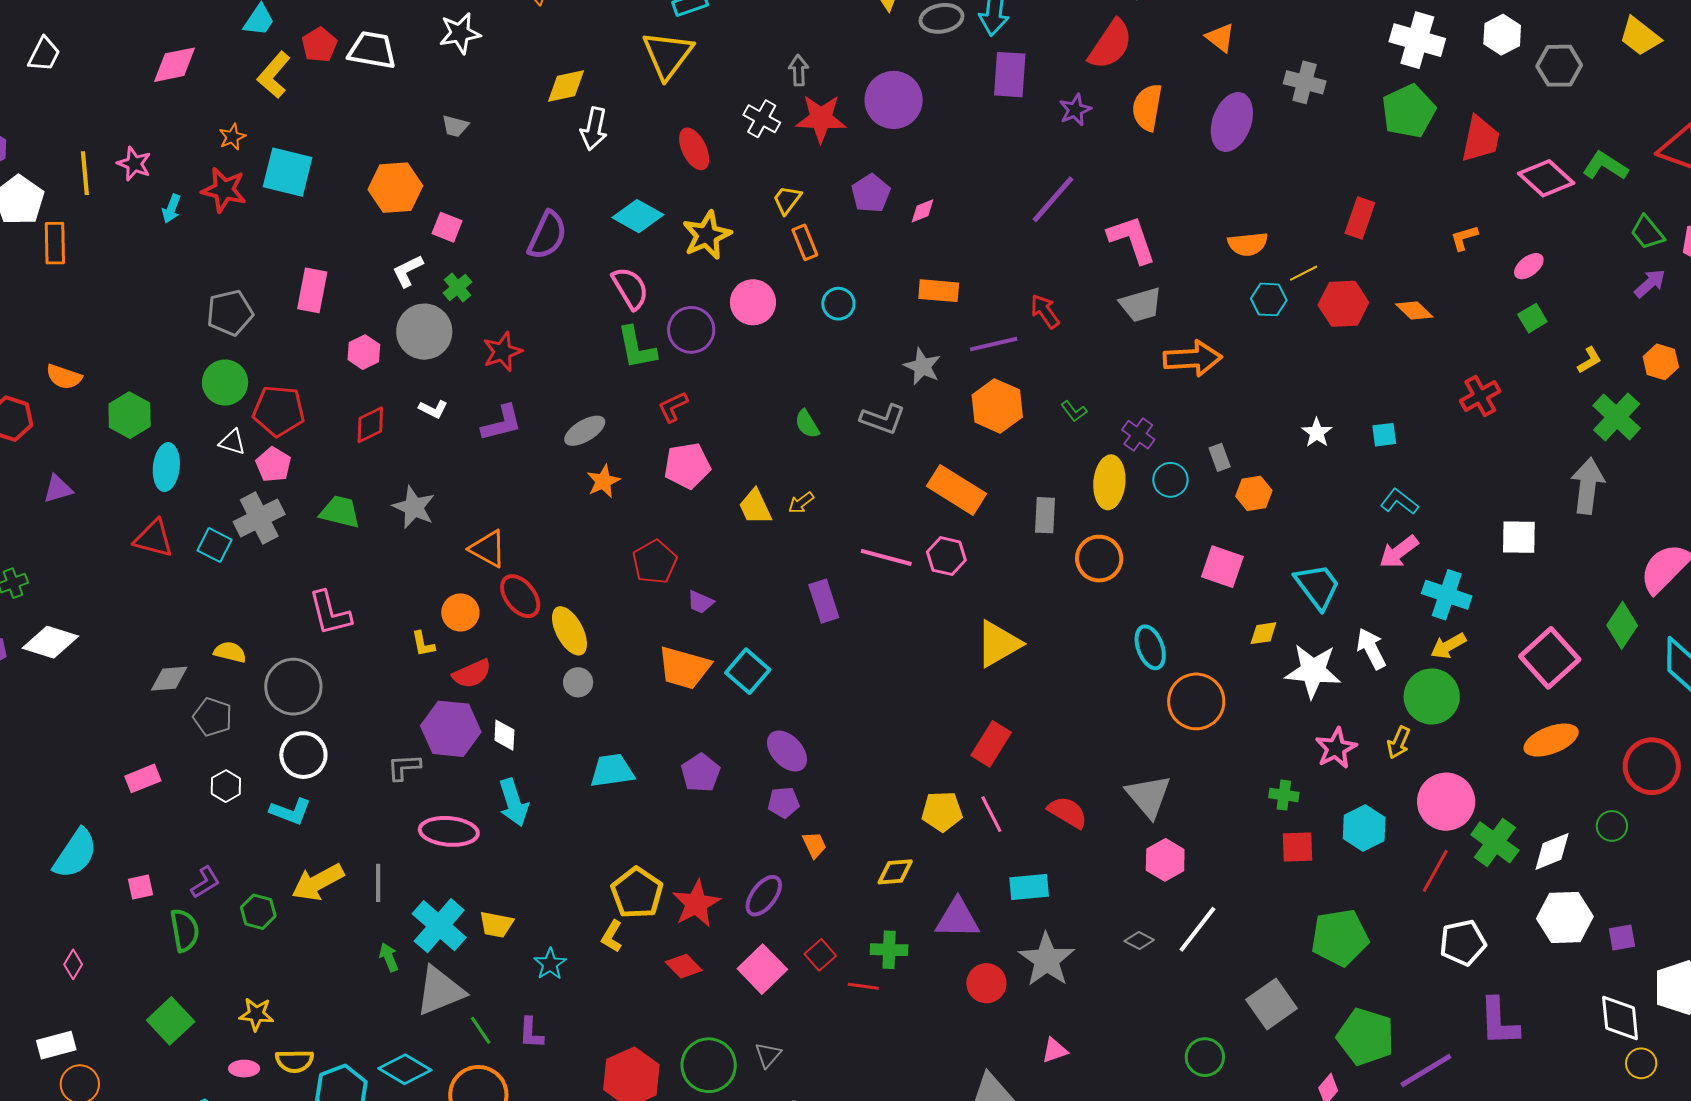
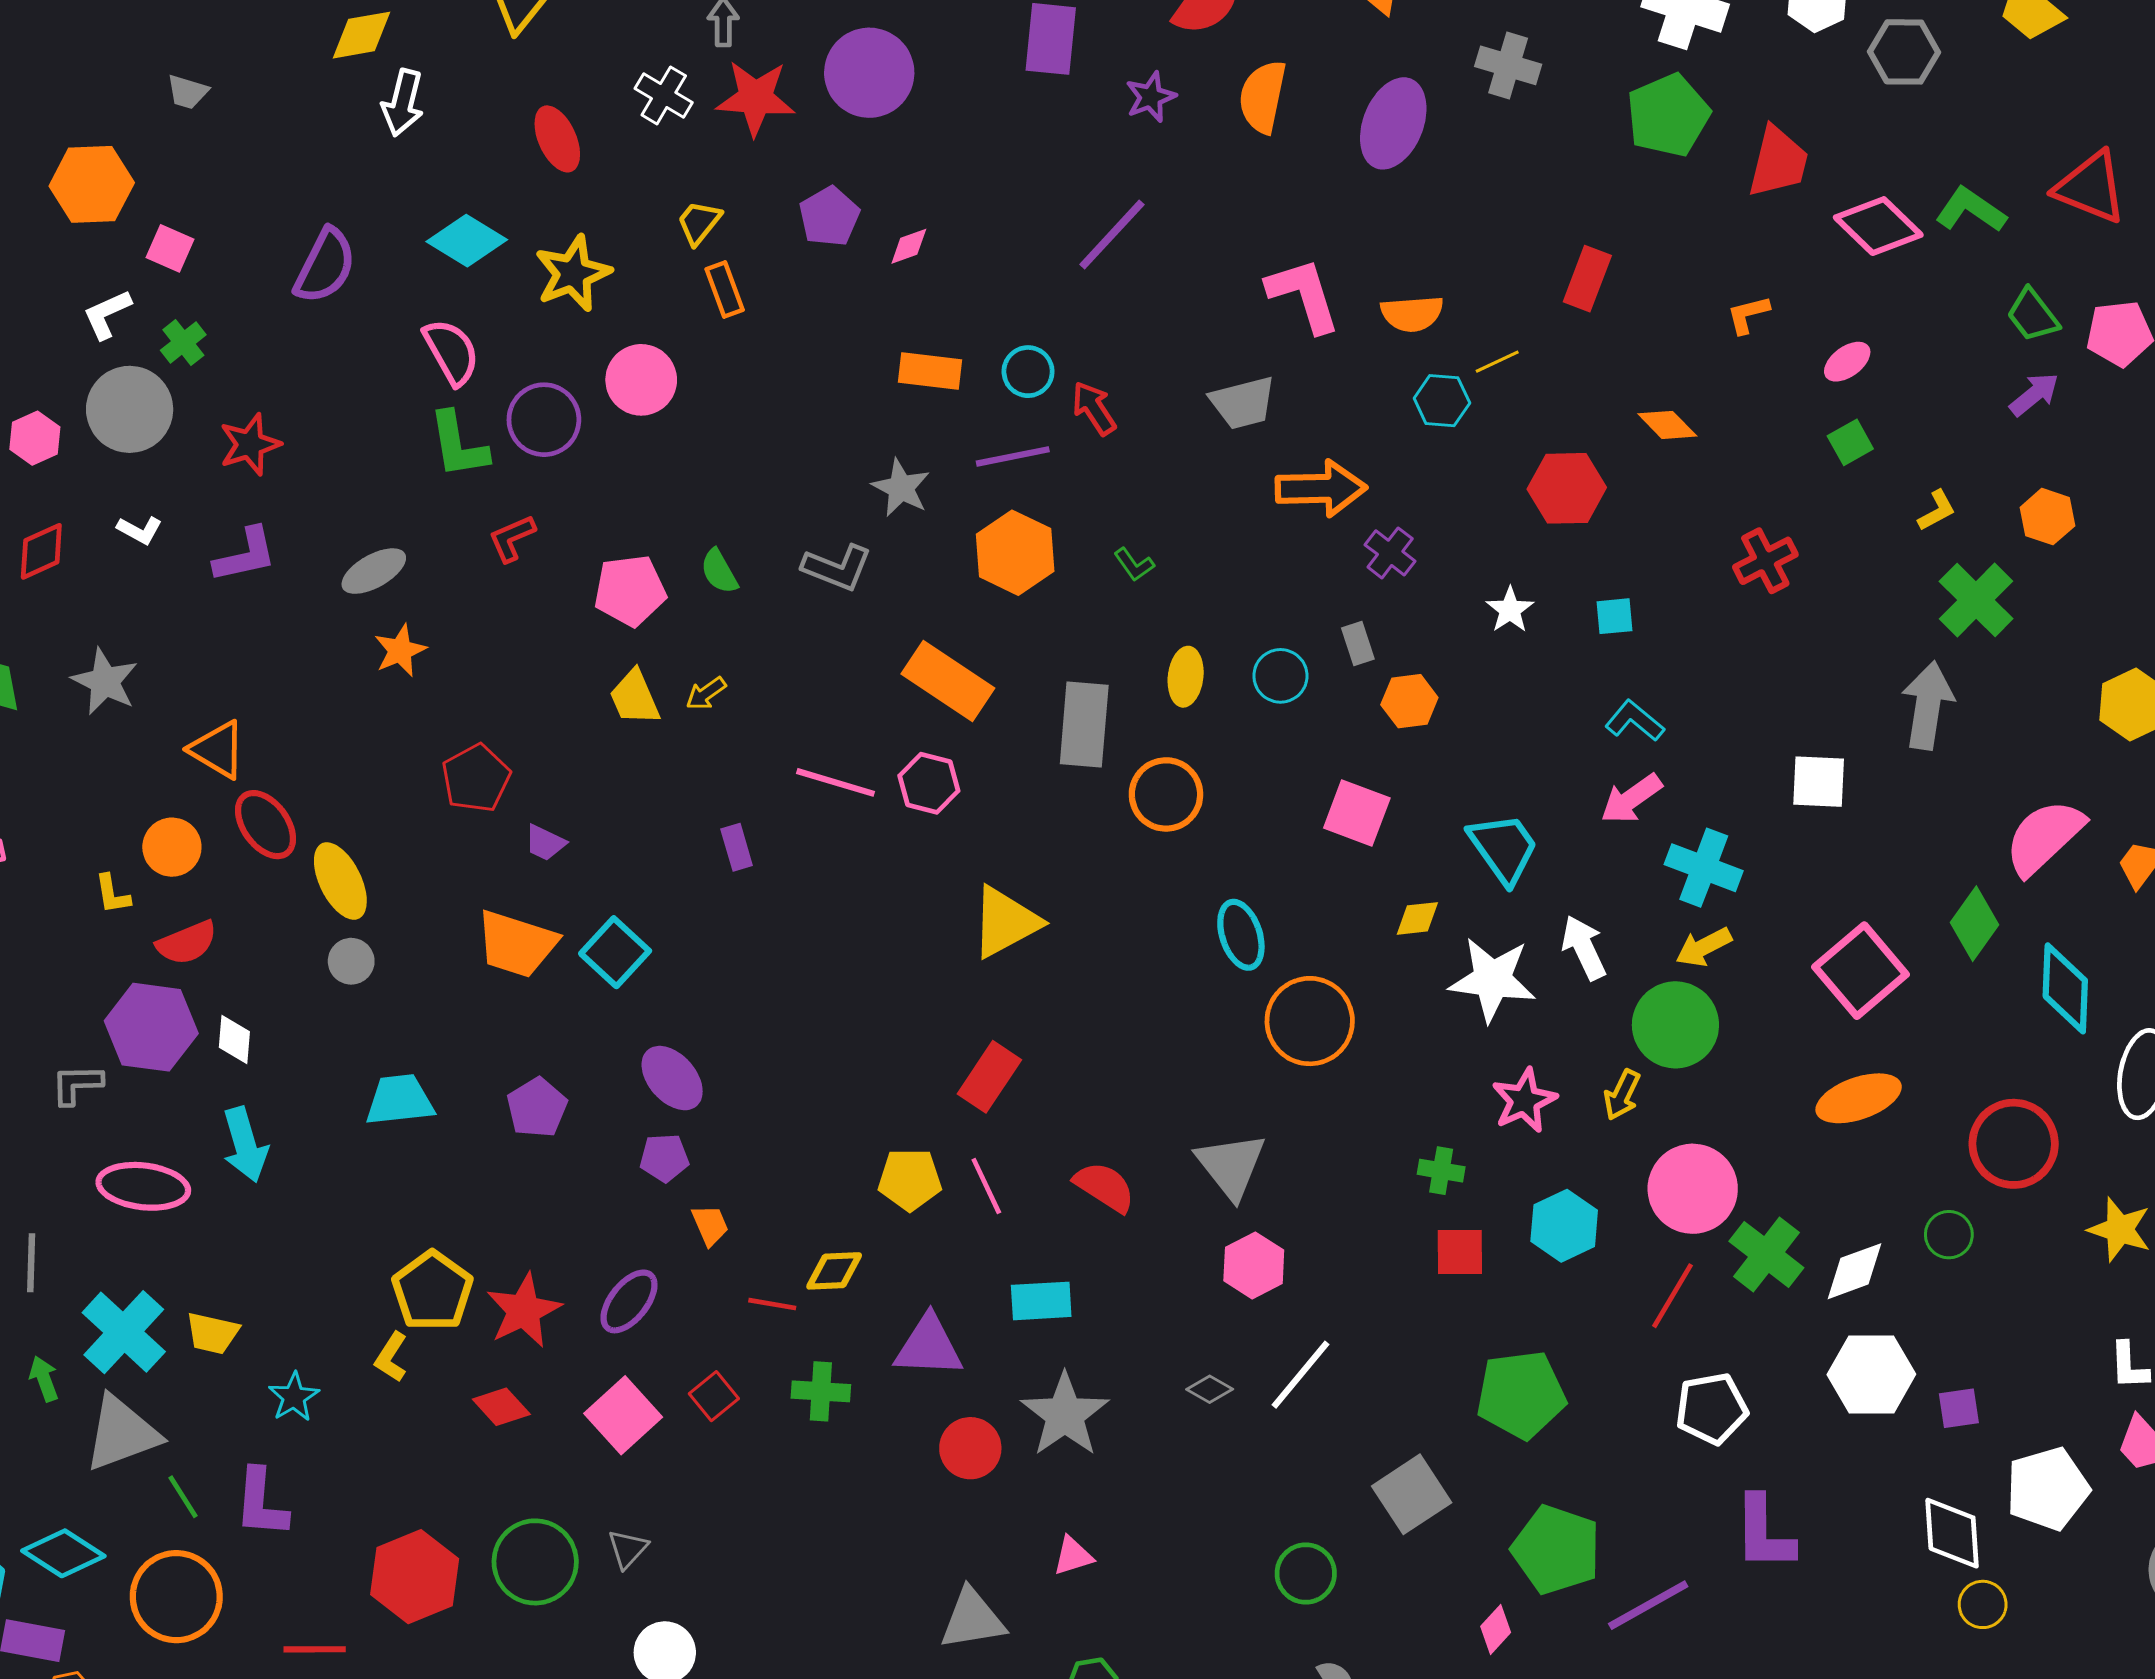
pink L-shape: (1132, 239) -> (1304, 295), moved
cyan circle: (838, 304) -> (1028, 372), moved
red hexagon: (1343, 304) -> (1567, 488), moved
purple cross: (1138, 435) -> (1390, 553), moved
pink pentagon: (687, 466) -> (630, 590), moved
yellow ellipse: (1109, 482) -> (1186, 677), size x0.7
gray rectangle: (1045, 515) -> (1084, 725), size x1.5
purple rectangle: (824, 601) -> (737, 847), size x0.7
red line: (863, 986) -> (772, 1304), moved
purple L-shape: (531, 1033) -> (261, 1503), size x1.4

